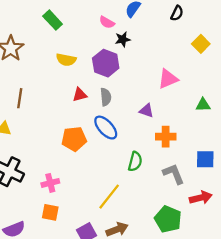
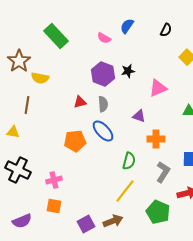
green rectangle: (53, 20) -> (56, 36), size x1.4
black star: (123, 39) -> (128, 71), moved
yellow semicircle: (66, 60) -> (40, 78), moved
gray L-shape: (174, 174) -> (163, 172), turned 55
yellow line: (109, 197) -> (125, 191), moved

